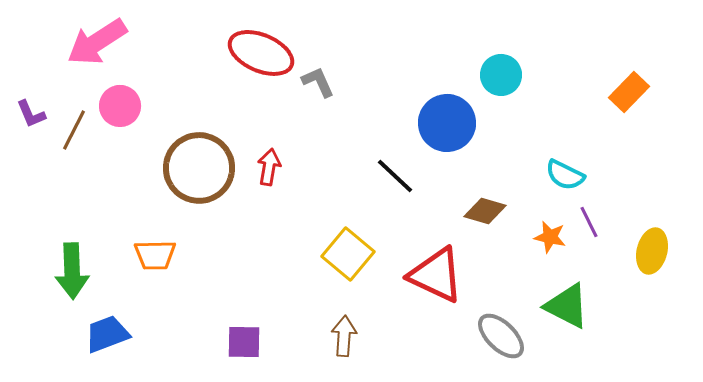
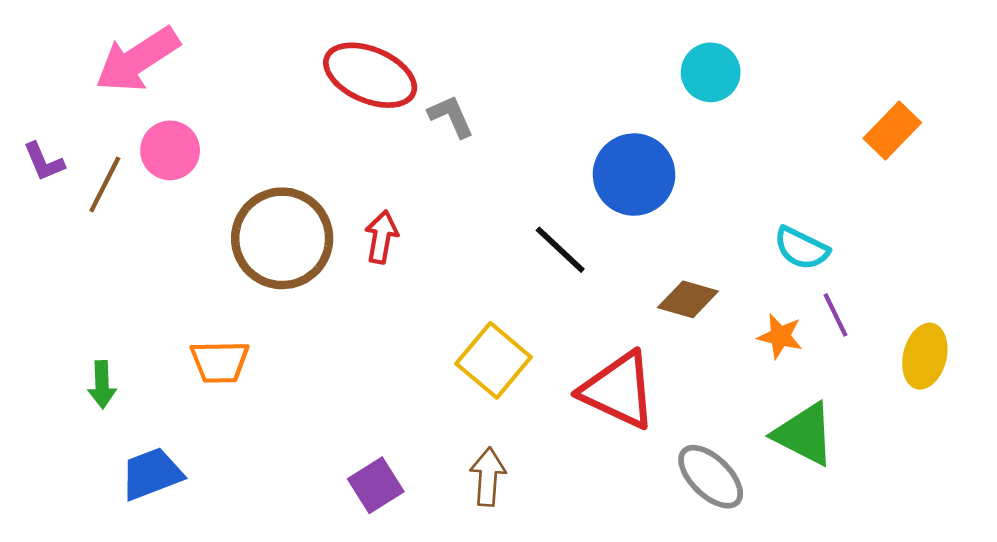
cyan circle: (501, 75) -> (711, 72), moved
green arrow: (72, 271) -> (102, 384), size x0.6
purple square: (244, 342) -> (376, 485), moved, turned -33

